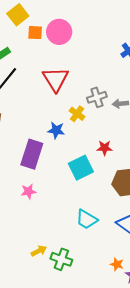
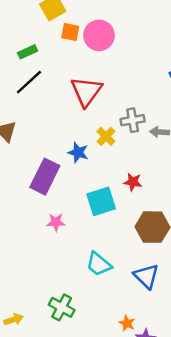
pink star: (28, 191) -> (56, 222), moved
yellow arrow: (39, 251) -> (14, 319), moved

